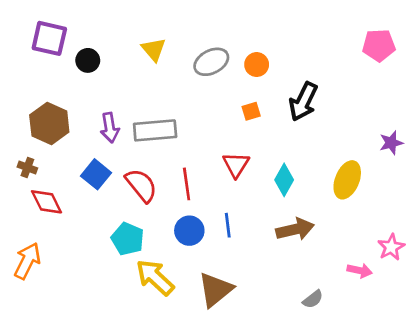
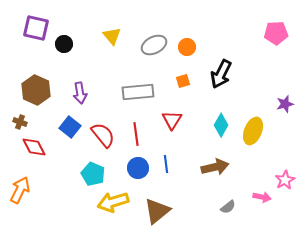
gray rectangle: (155, 130) -> (138, 92), moved
cyan diamond: (284, 180) -> (221, 125), moved
yellow arrow: (155, 277) -> (113, 202), turned -60
gray semicircle: (313, 299) -> (228, 207), moved

